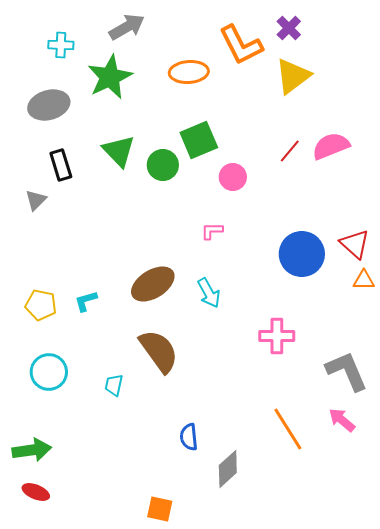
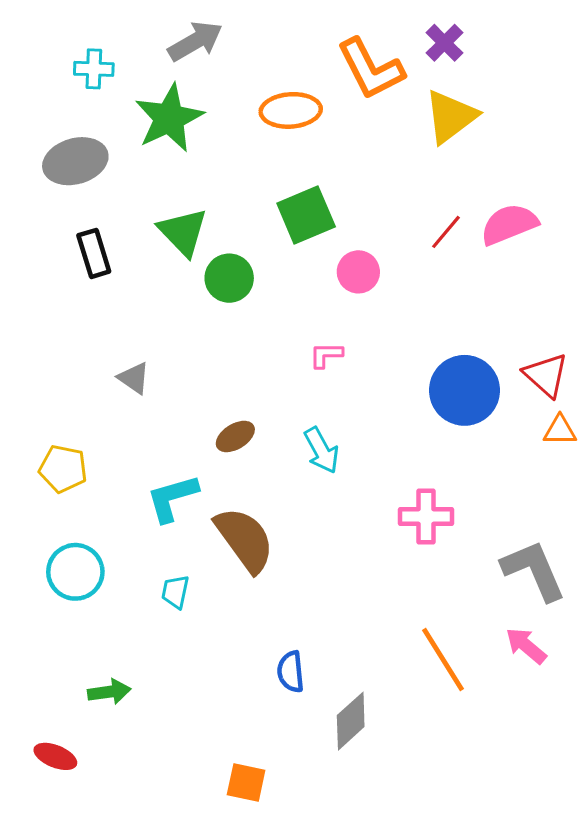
green circle: (163, 165) -> (229, 278), moved
gray triangle: (36, 200) -> (134, 378), moved, turned -40
brown ellipse: (153, 284) -> (235, 436), size x0.6
cyan L-shape: (86, 301) -> (172, 498), moved, size x1.5
green arrow: (32, 450) -> (109, 692), moved, size x0.7

